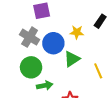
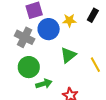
yellow star: (77, 32) -> (69, 20), moved
blue circle: (53, 43) -> (49, 29), moved

